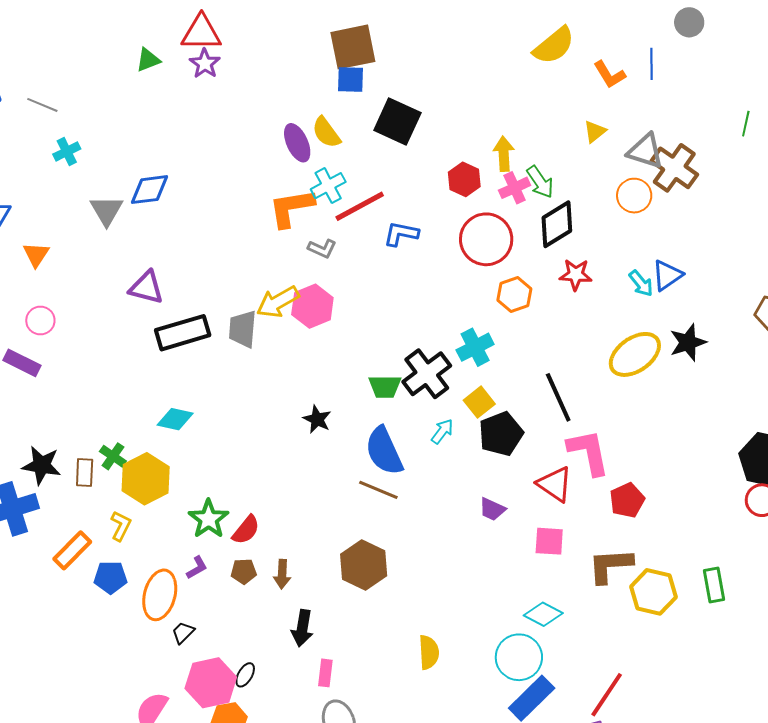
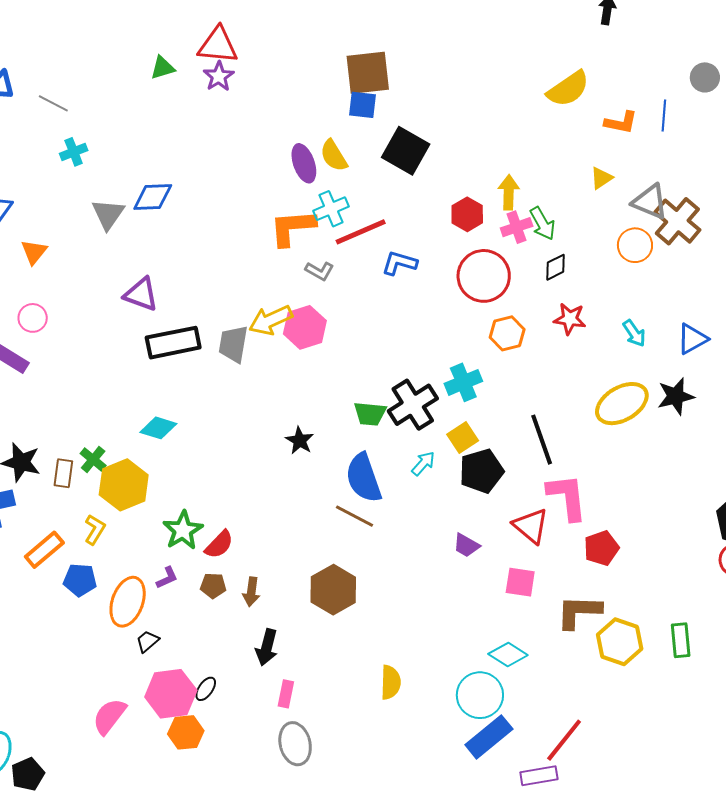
orange L-shape: (610, 75) -> (621, 123), turned -52
black diamond: (557, 224) -> (556, 267), size x0.6
blue triangle: (667, 275) -> (692, 339), moved

